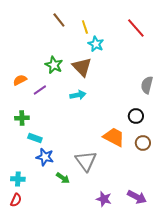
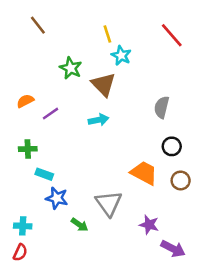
brown line: (59, 20) -> (38, 25), moved
green star: (54, 65) -> (71, 68), moved
gray semicircle: (147, 85) -> (162, 107), moved
purple star: (104, 199) -> (149, 225), moved

